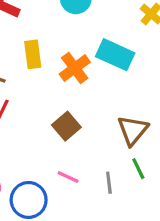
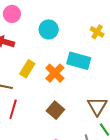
yellow rectangle: (33, 54) -> (27, 69), turned 48

